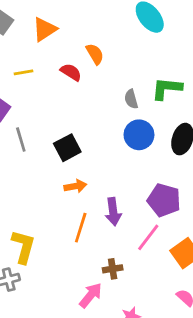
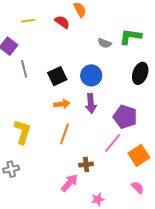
gray semicircle: (131, 99) -> (105, 43), turned -56
blue circle: (139, 135) -> (91, 75), moved
purple arrow: (113, 212) -> (91, 103), moved
yellow L-shape: (23, 247) -> (22, 132), moved

